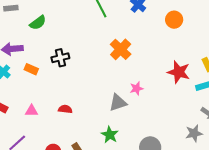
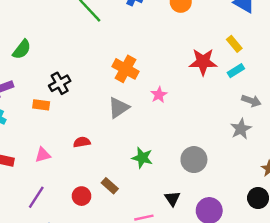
orange cross: (121, 49) -> (125, 69), moved
orange rectangle: (31, 69) -> (41, 105), moved
gray triangle: (118, 103) -> (119, 108), moved

